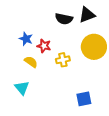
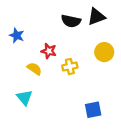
blue star: (26, 39) -> (17, 35), moved
yellow circle: (94, 47) -> (104, 52), size x0.7

